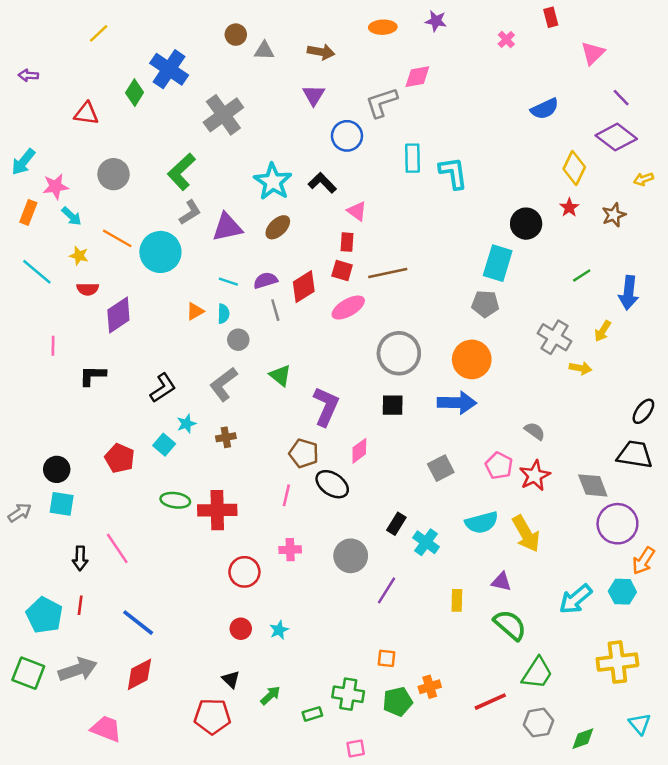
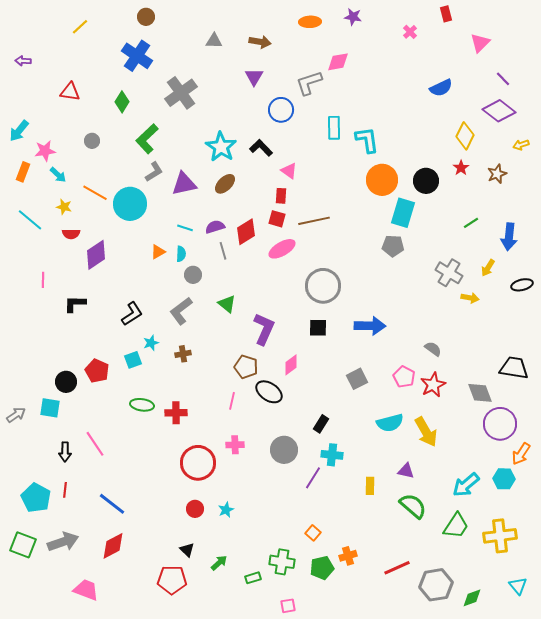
brown circle: (236, 35) -> (146, 17), moved
green diamond: (135, 93) -> (122, 102), moved
gray circle: (114, 174) -> (92, 141), size x0.6
orange circle: (472, 359) -> (382, 180), moved
black ellipse: (643, 411) -> (522, 285), moved, turned 40
cyan square: (164, 445) -> (133, 360), turned 30
black circle: (57, 469) -> (66, 382), moved
red cross: (217, 510) -> (176, 413), size x0.7
cyan cross: (426, 542) -> (332, 455), moved, turned -30
red circle: (244, 572) -> (198, 463), size x1.4
orange square: (386, 658) -> (313, 533), turned 35
green trapezoid: (537, 673) -> (456, 526), moved
gray hexagon: (538, 723) -> (436, 585), size x1.4

